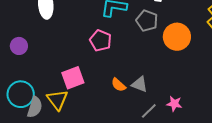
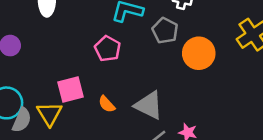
gray triangle: (140, 84) -> (149, 105), size x1.5
orange semicircle: (119, 85) -> (107, 104), moved

